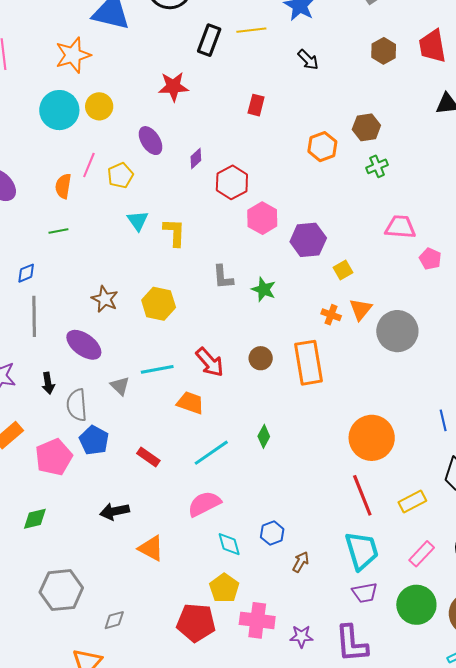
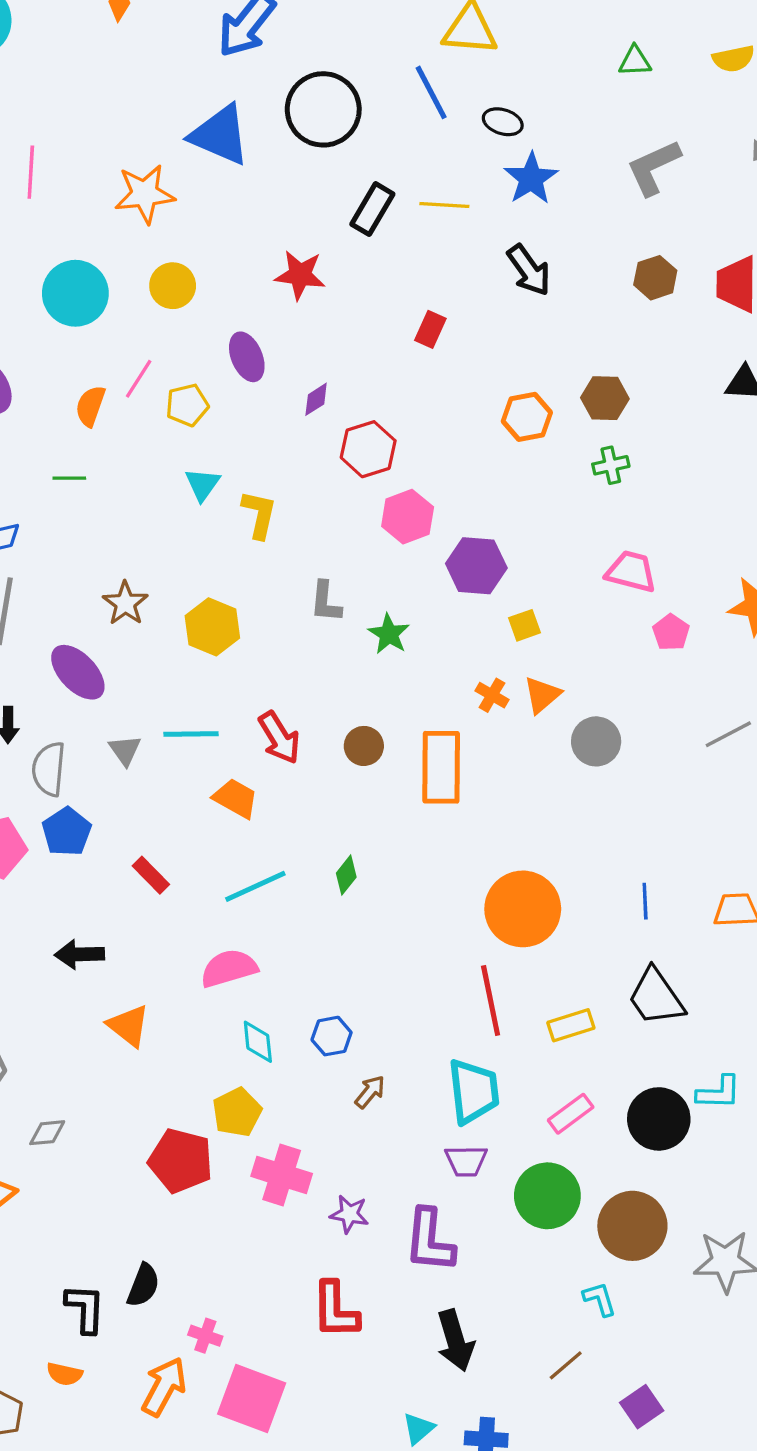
black arrow: (308, 60) -> (529, 270), size x1.4
cyan circle: (59, 110) -> (75, 293), moved
gray circle: (397, 331) -> (596, 741), size x0.7

